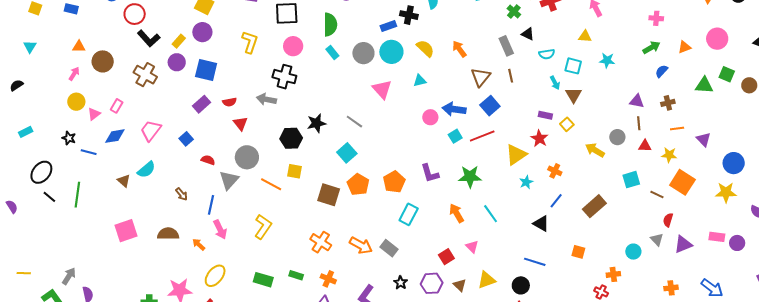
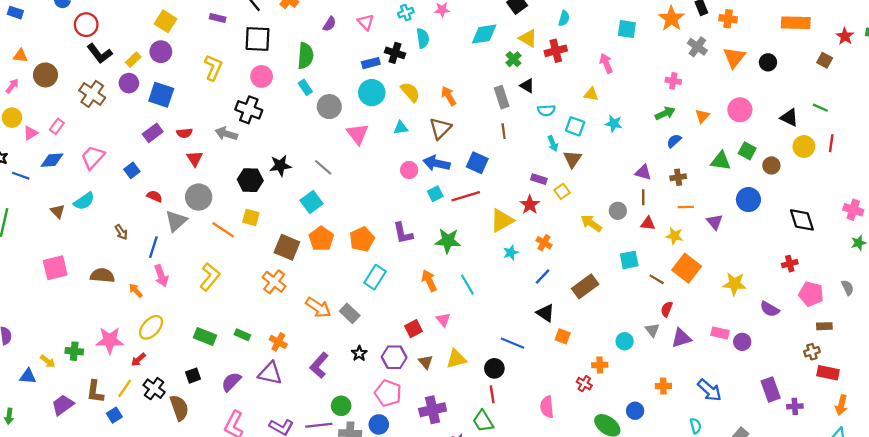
orange triangle: (685, 47) -> (702, 116), turned -32
gray circle: (363, 53) -> (329, 107), moved
brown triangle: (481, 77) -> (440, 128), moved
blue square: (490, 106) -> (477, 163), turned -30
blue circle: (734, 163) -> (748, 200), moved
black triangle: (541, 224) -> (545, 313), moved
orange cross: (321, 242) -> (274, 282), moved

